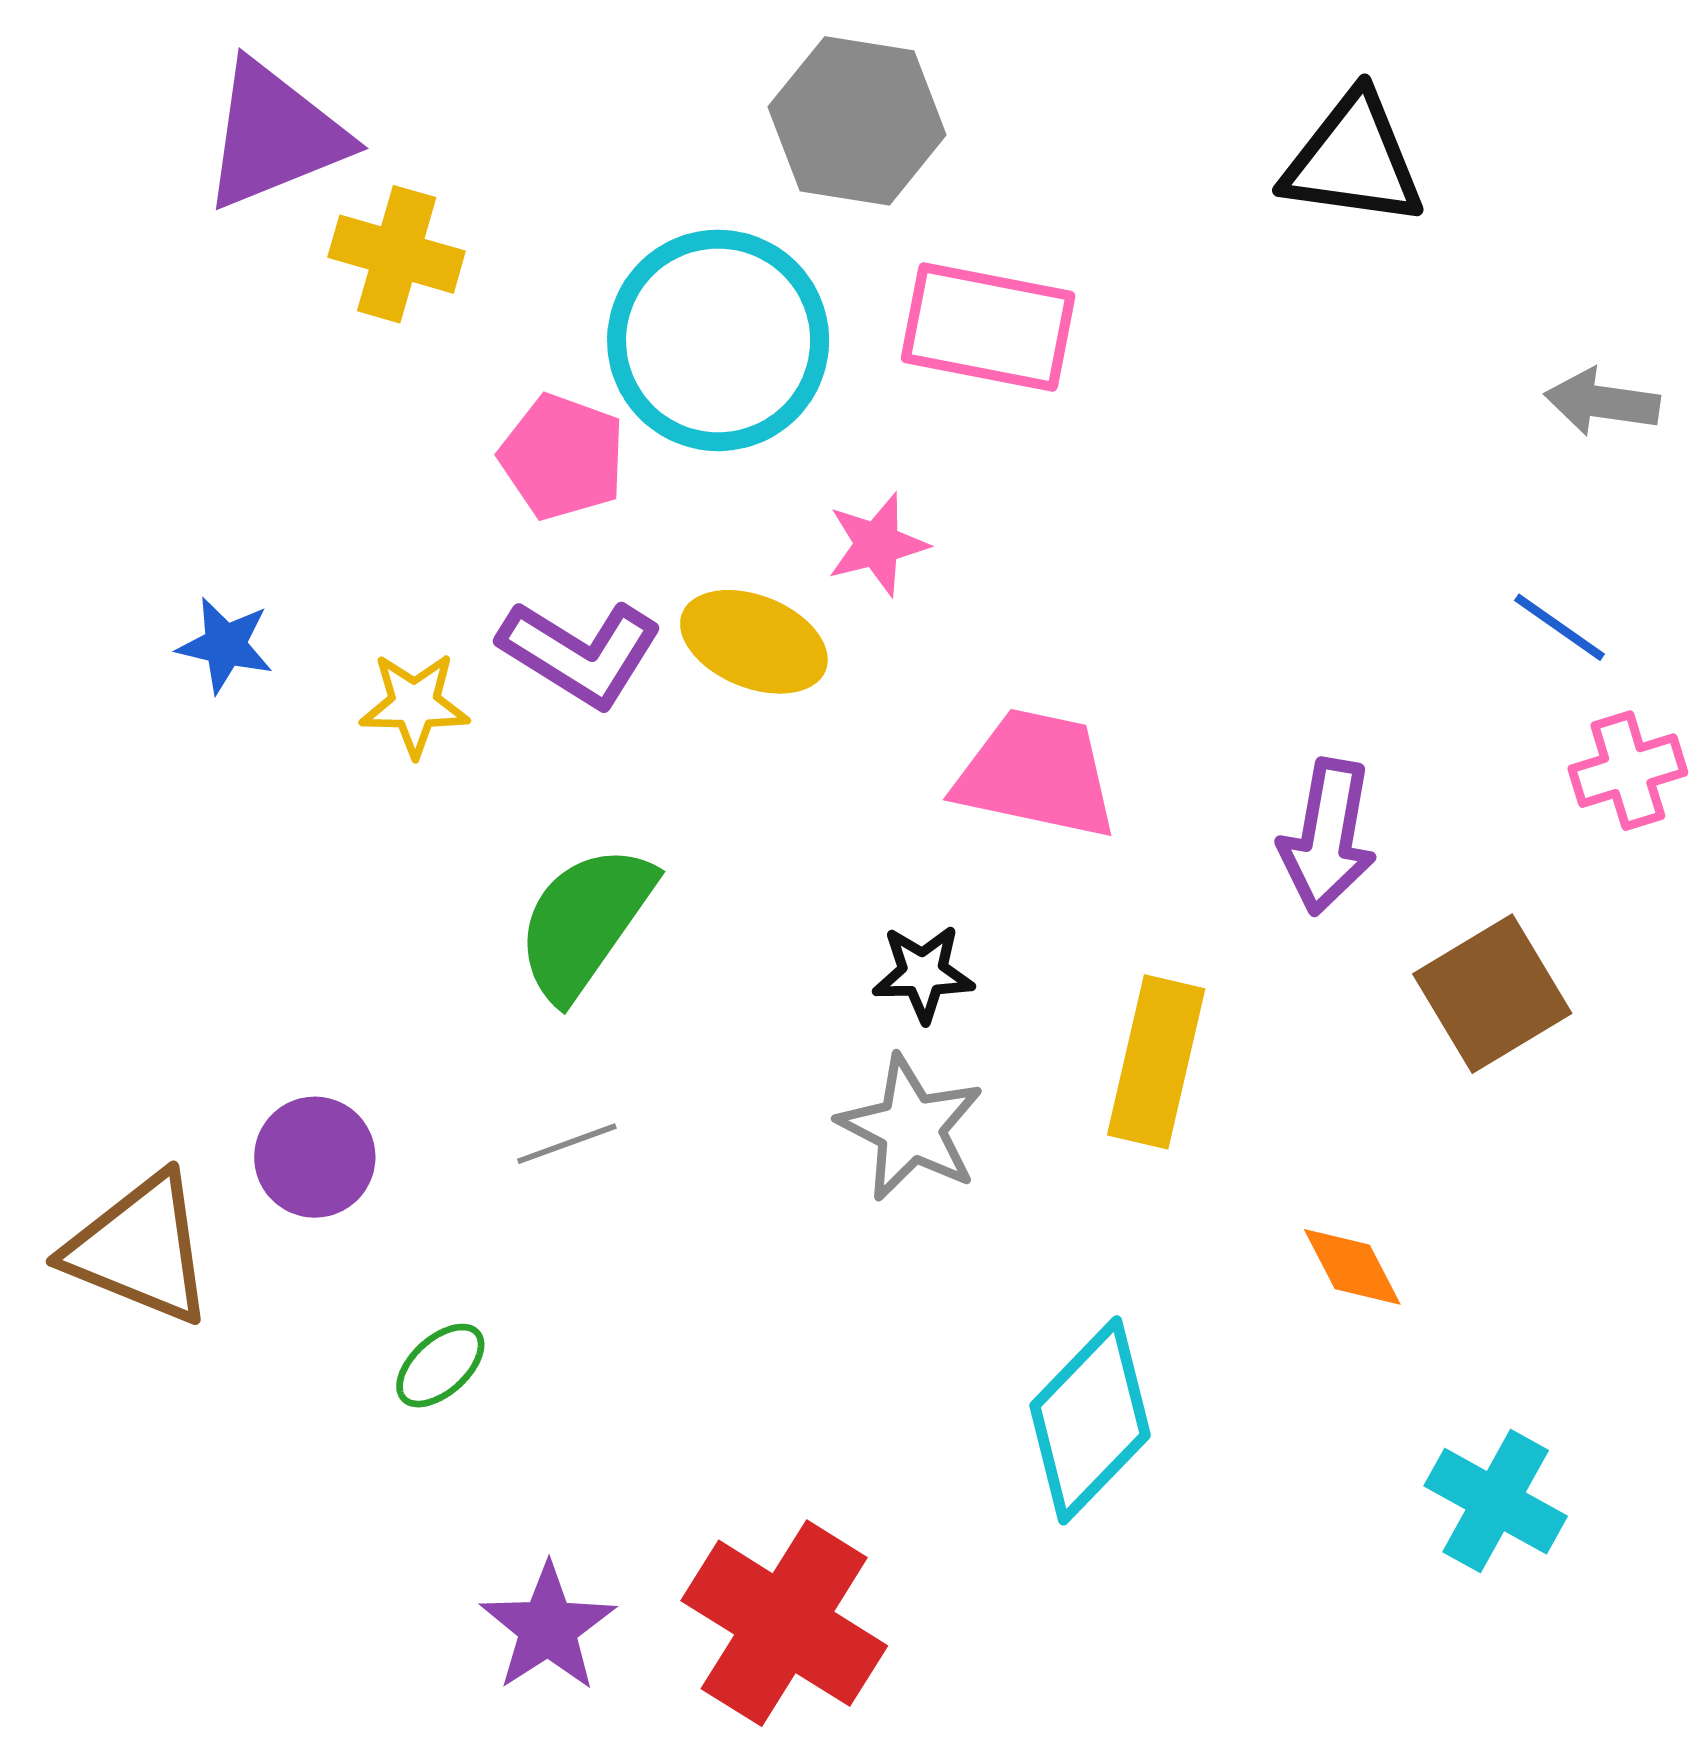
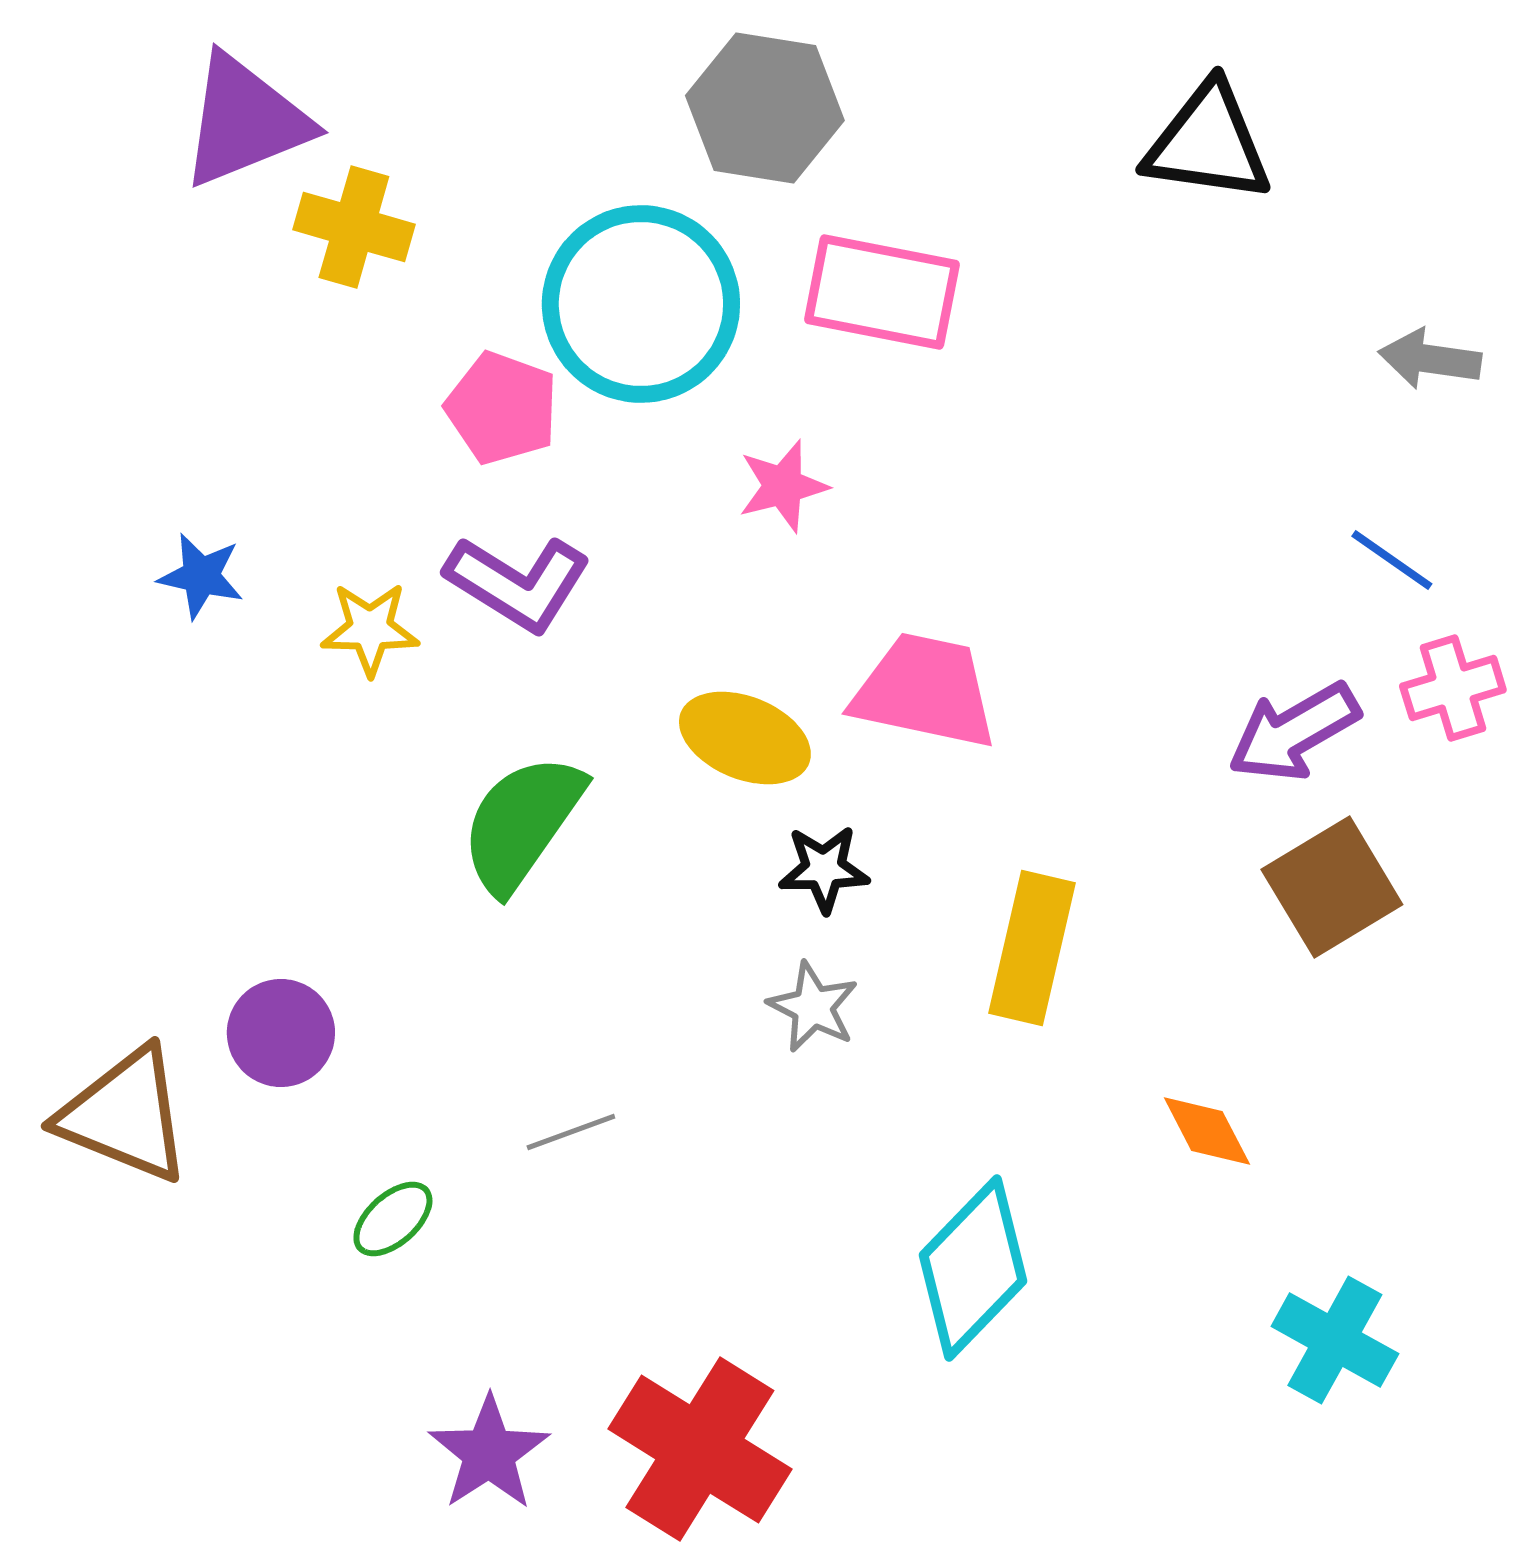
yellow ellipse: (754, 642) -> (745, 738), moved
purple arrow: (1328, 837) -> (1294, 732), moved, turned 50
gray star: (911, 1128) -> (813, 1007), size x0.7
gray line: (567, 1144) -> (571, 1132), moved

